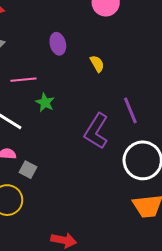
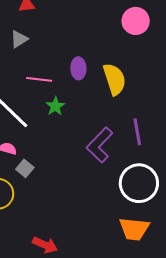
purple ellipse: (58, 44) -> (78, 68), moved
yellow semicircle: (97, 64) -> (114, 79), size x1.8

